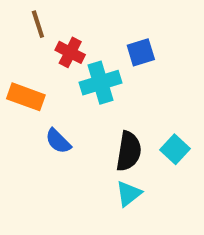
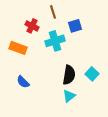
brown line: (38, 24) -> (53, 12), moved
red cross: (70, 52) -> (32, 26), moved
blue semicircle: (58, 141) -> (23, 82), moved

